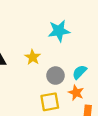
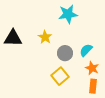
orange star: (76, 93) -> (92, 68), moved
yellow square: (50, 102) -> (60, 76), turned -30

